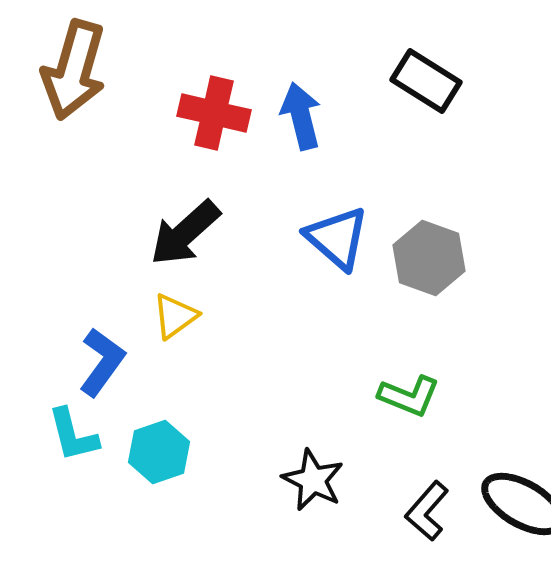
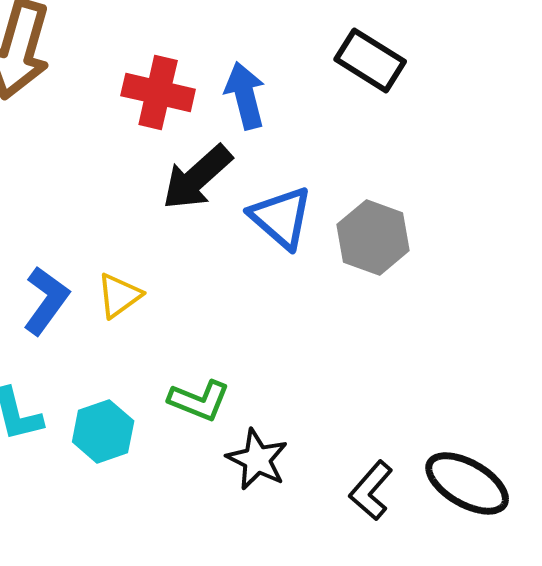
black arrow: (185, 233) -> (197, 177), moved
blue L-shape: (102, 362) -> (46, 300), moved
green L-shape: (409, 396) -> (199, 400), moved

